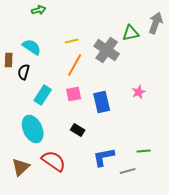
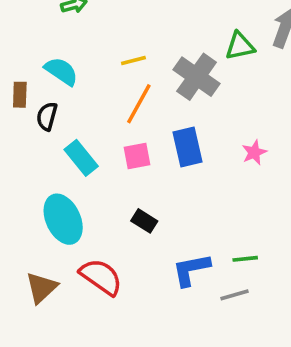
cyan rectangle: (43, 95) -> (81, 158), turned -72
blue rectangle: (102, 102) -> (188, 147), moved
green line: (144, 151) -> (245, 259), moved

